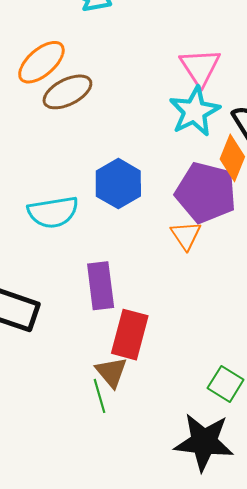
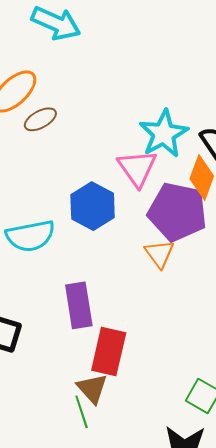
pink triangle: (200, 67) -> (137, 168), moved
brown ellipse: (67, 92) -> (40, 119), size x0.7

